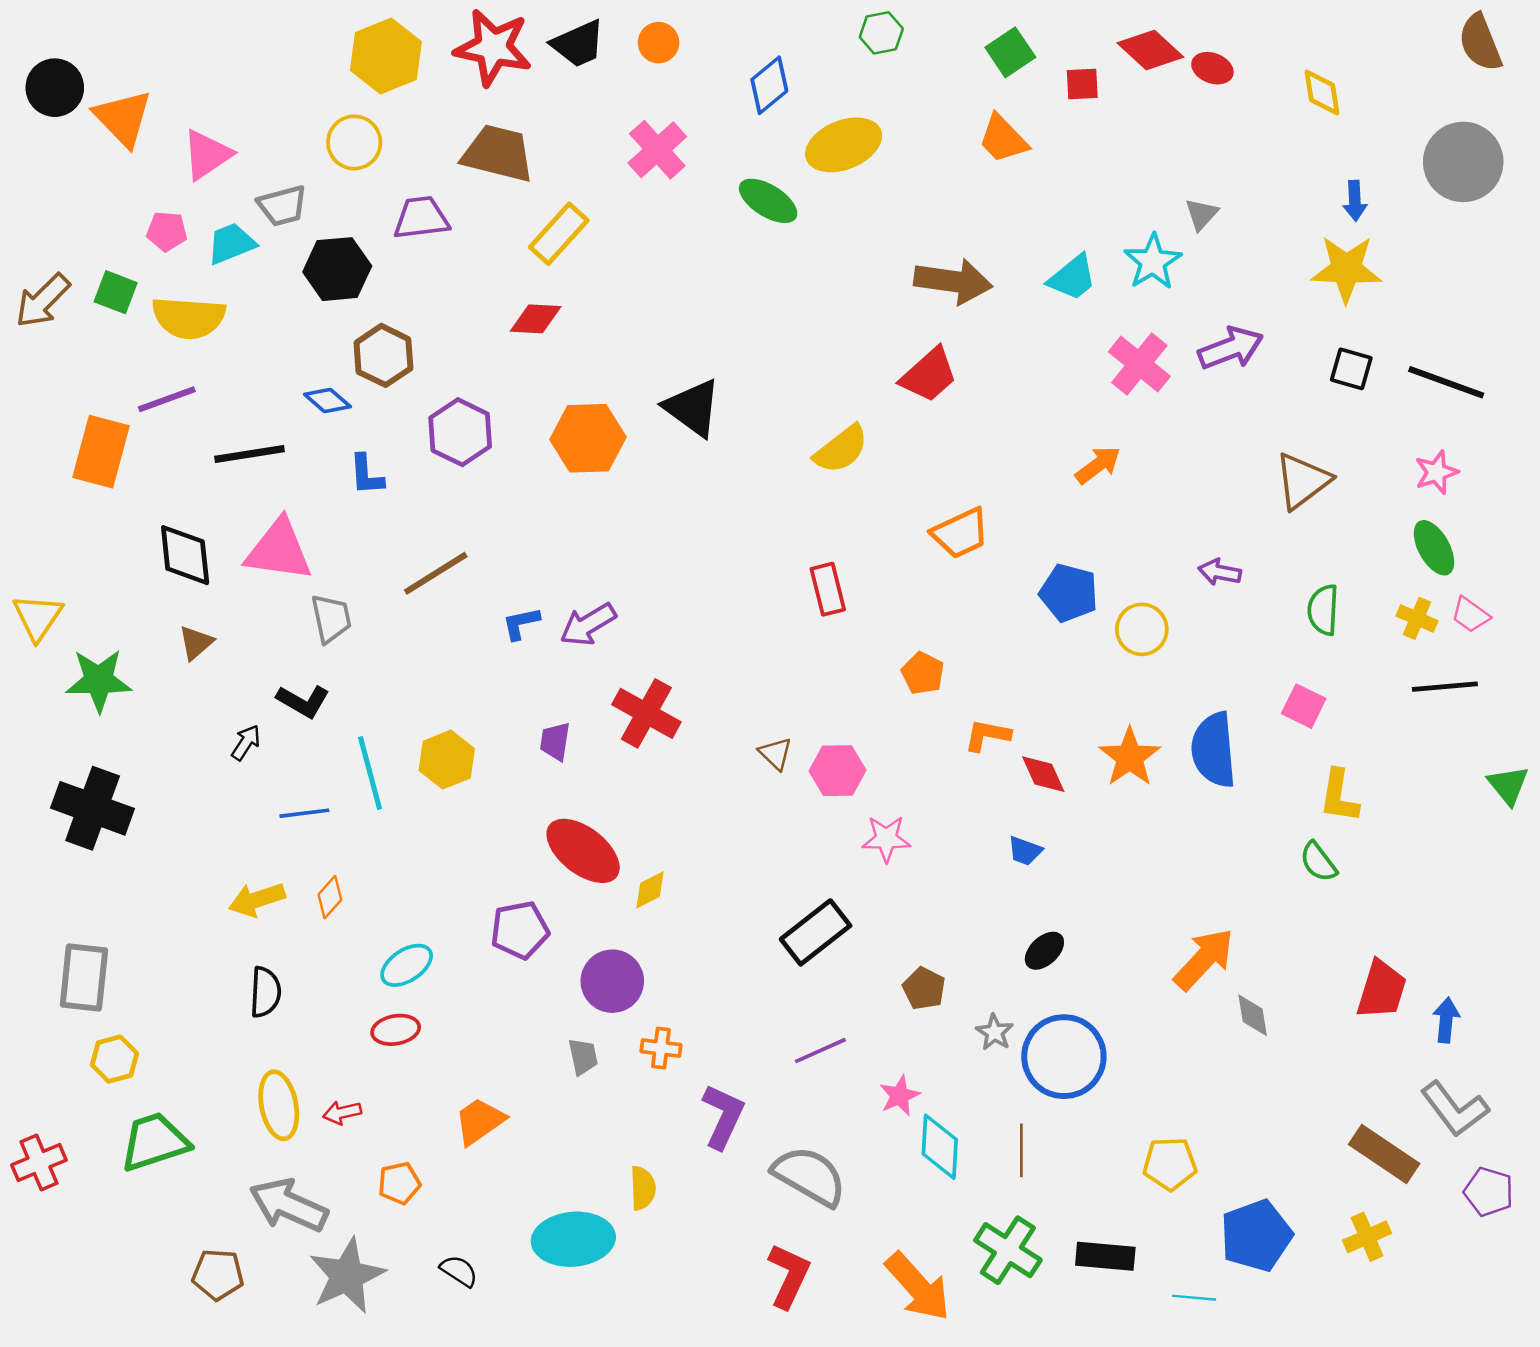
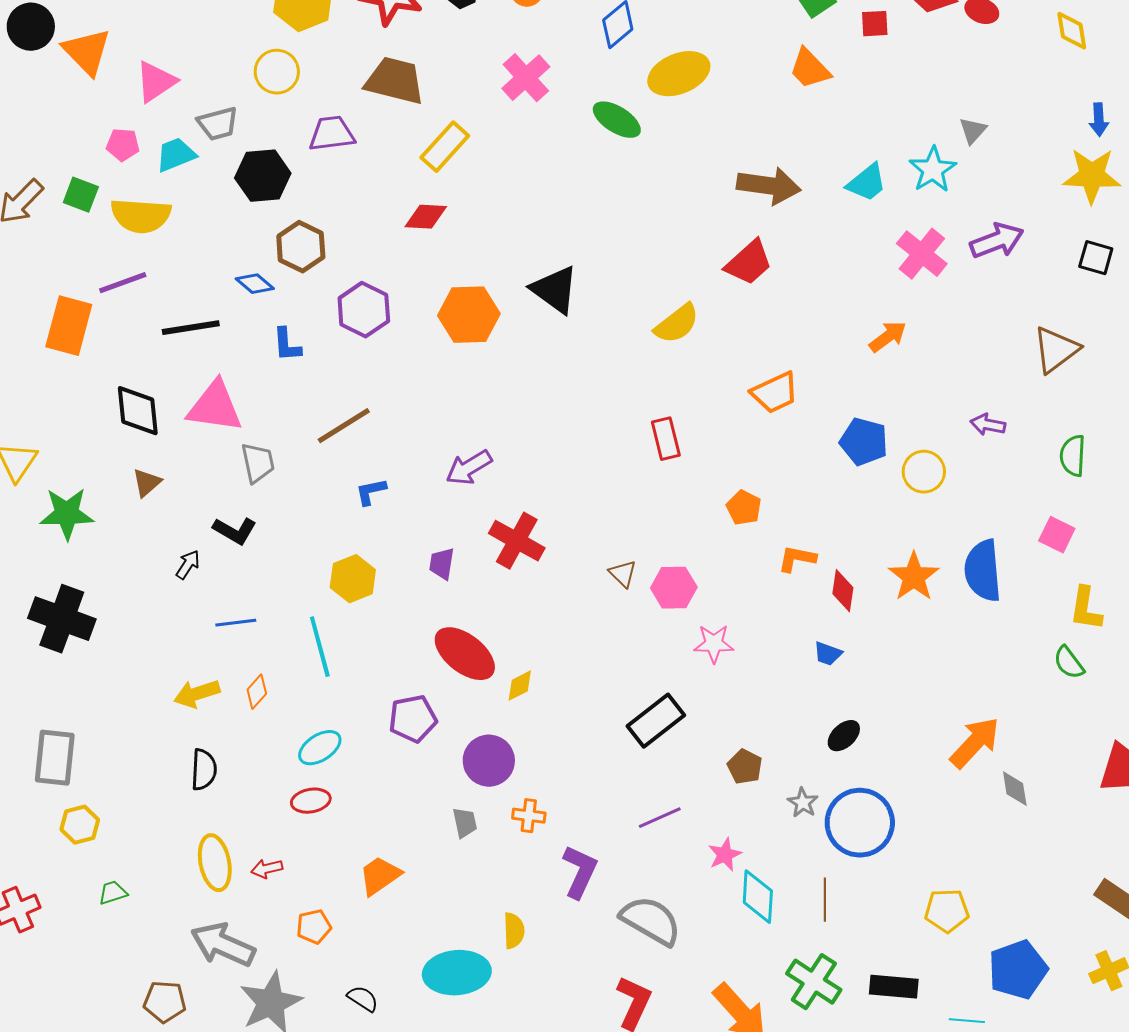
blue L-shape: (521, 623) -> (371, 492), moved
cyan line: (370, 773) -> (320, 647), moved
red diamond: (1043, 774) -> (843, 591), turned 33
green trapezoid: (155, 1142) -> (113, 893), size x0.5

